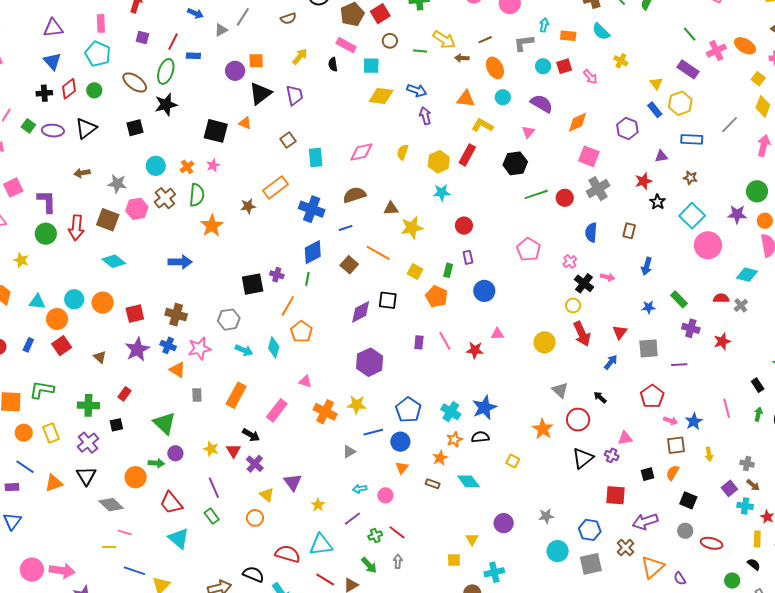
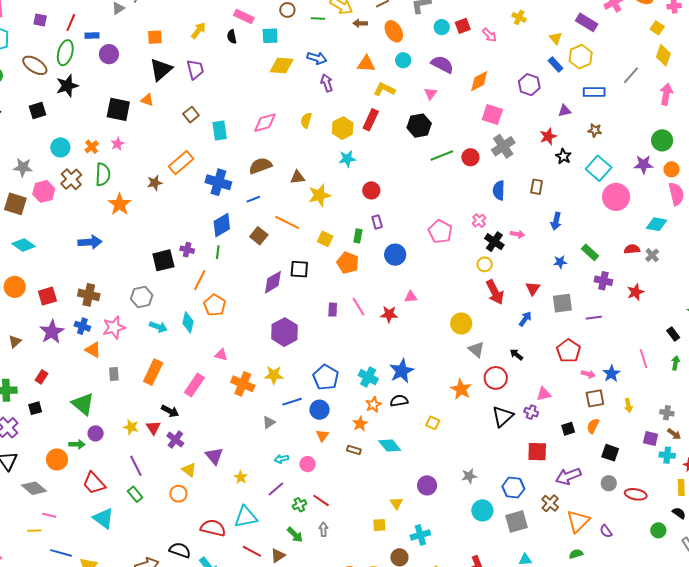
purple circle: (235, 71) -> (109, 54), moved
pink pentagon: (529, 249) -> (440, 232), moved
yellow circle: (544, 342) -> (461, 324), moved
brown triangle: (100, 357) -> (15, 341), turned 40
purple square: (729, 488) -> (651, 438), turned -35

